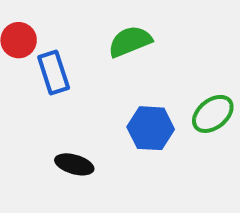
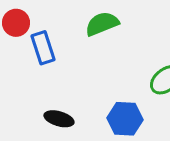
blue hexagon: (151, 128) -> (125, 119), moved

